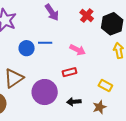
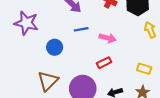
blue line: (45, 43) -> (81, 29), moved

